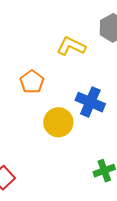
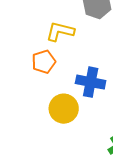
orange pentagon: (32, 82) -> (44, 62), moved, turned 30

